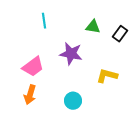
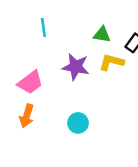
yellow L-shape: (107, 76) -> (111, 62), moved

